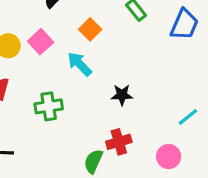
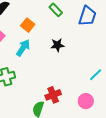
cyan arrow: (80, 64) -> (23, 48), turned 84
black star: (122, 95) -> (57, 45), moved

